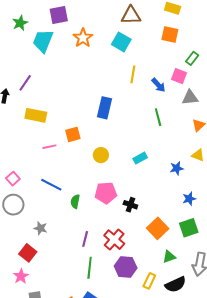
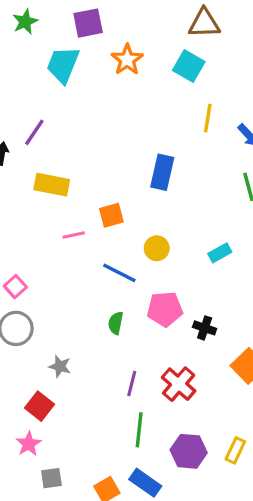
green star: (20, 23) -> (25, 22), moved
blue line: (51, 185) -> (119, 273), moved
purple hexagon: (126, 267) -> (189, 451), moved

